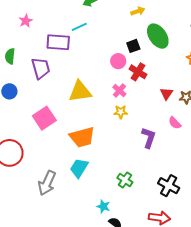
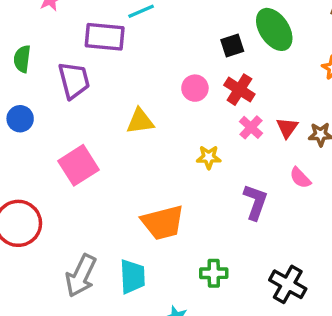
pink circle: (118, 61) -> (195, 88), moved
yellow triangle: (80, 91) -> (140, 121), size x0.7
pink cross: (119, 91) -> (251, 127), moved
orange trapezoid: (82, 137) -> (163, 223), moved
cyan trapezoid: (79, 168) -> (132, 277), moved, turned 145
green cross: (125, 180) -> (214, 273), turned -35

